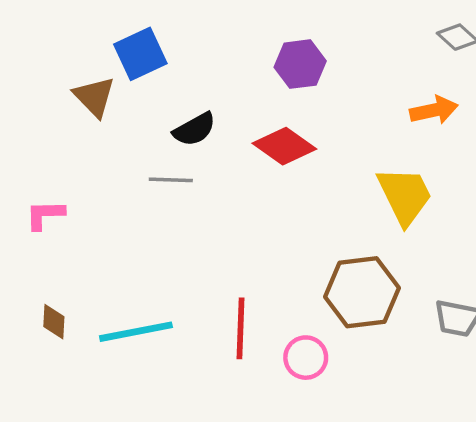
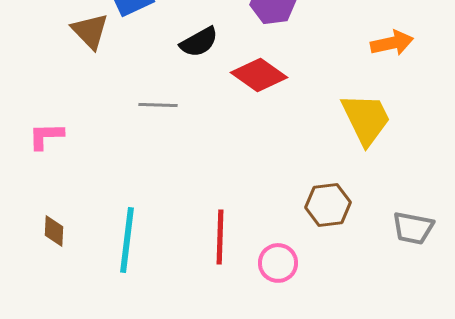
black semicircle: (194, 129) -> (199, 42), moved
brown hexagon: (362, 292) -> (328, 205), size x0.7
cyan line: (136, 332) -> (127, 240), turned -72

